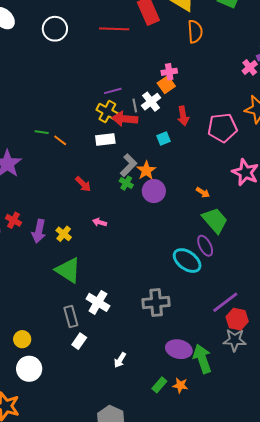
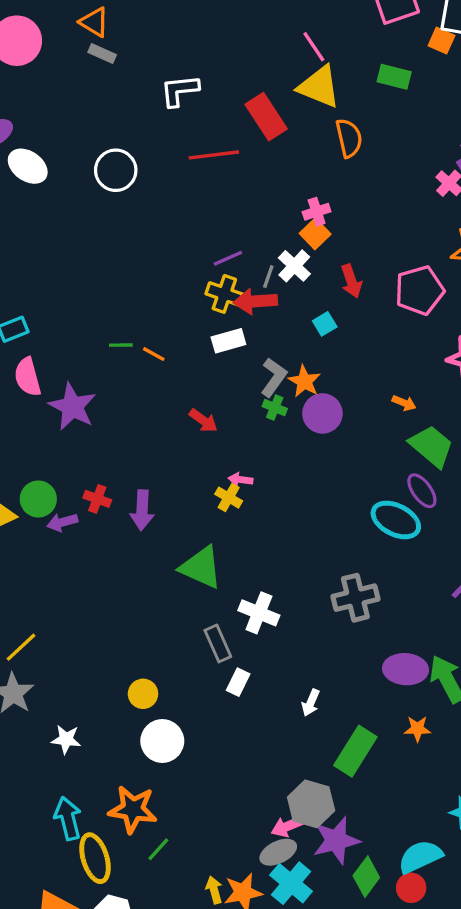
gray line: (135, 105) -> (268, 277), turned 40
yellow cross: (64, 234) -> (229, 498), moved
green rectangle: (159, 385) -> (355, 751), moved, size x1.8

